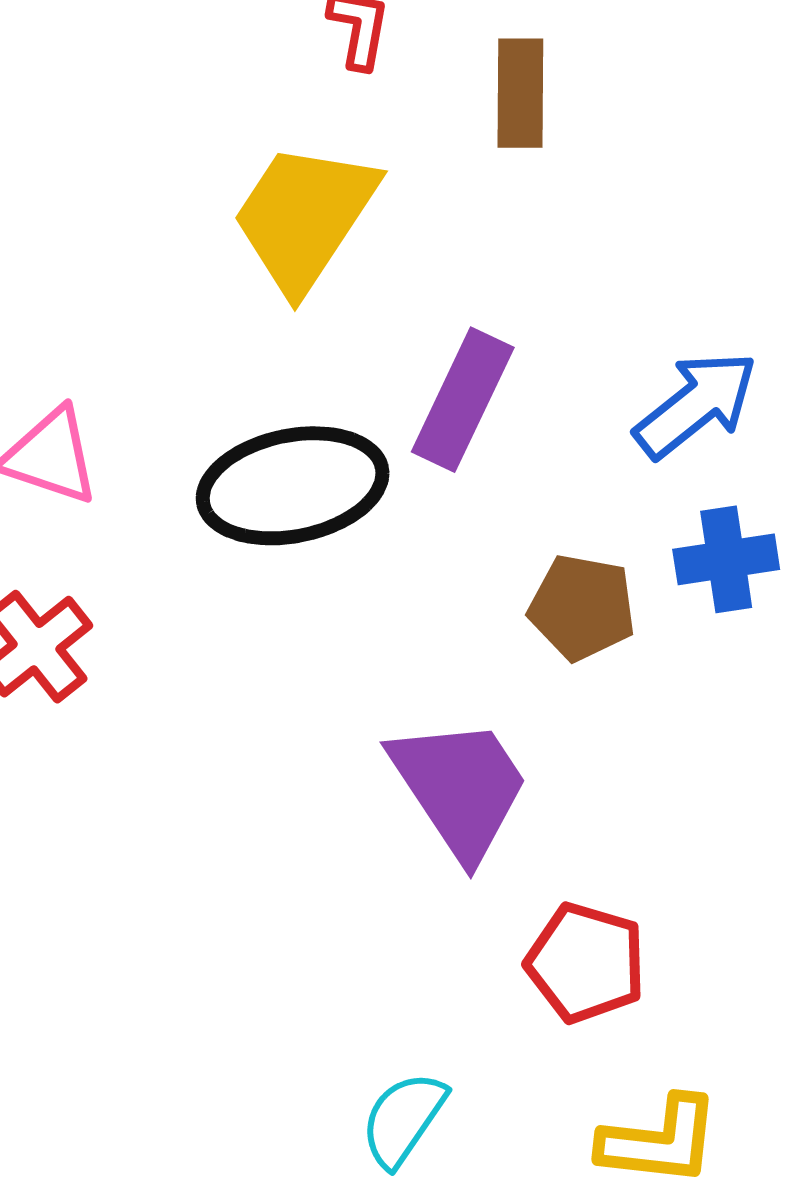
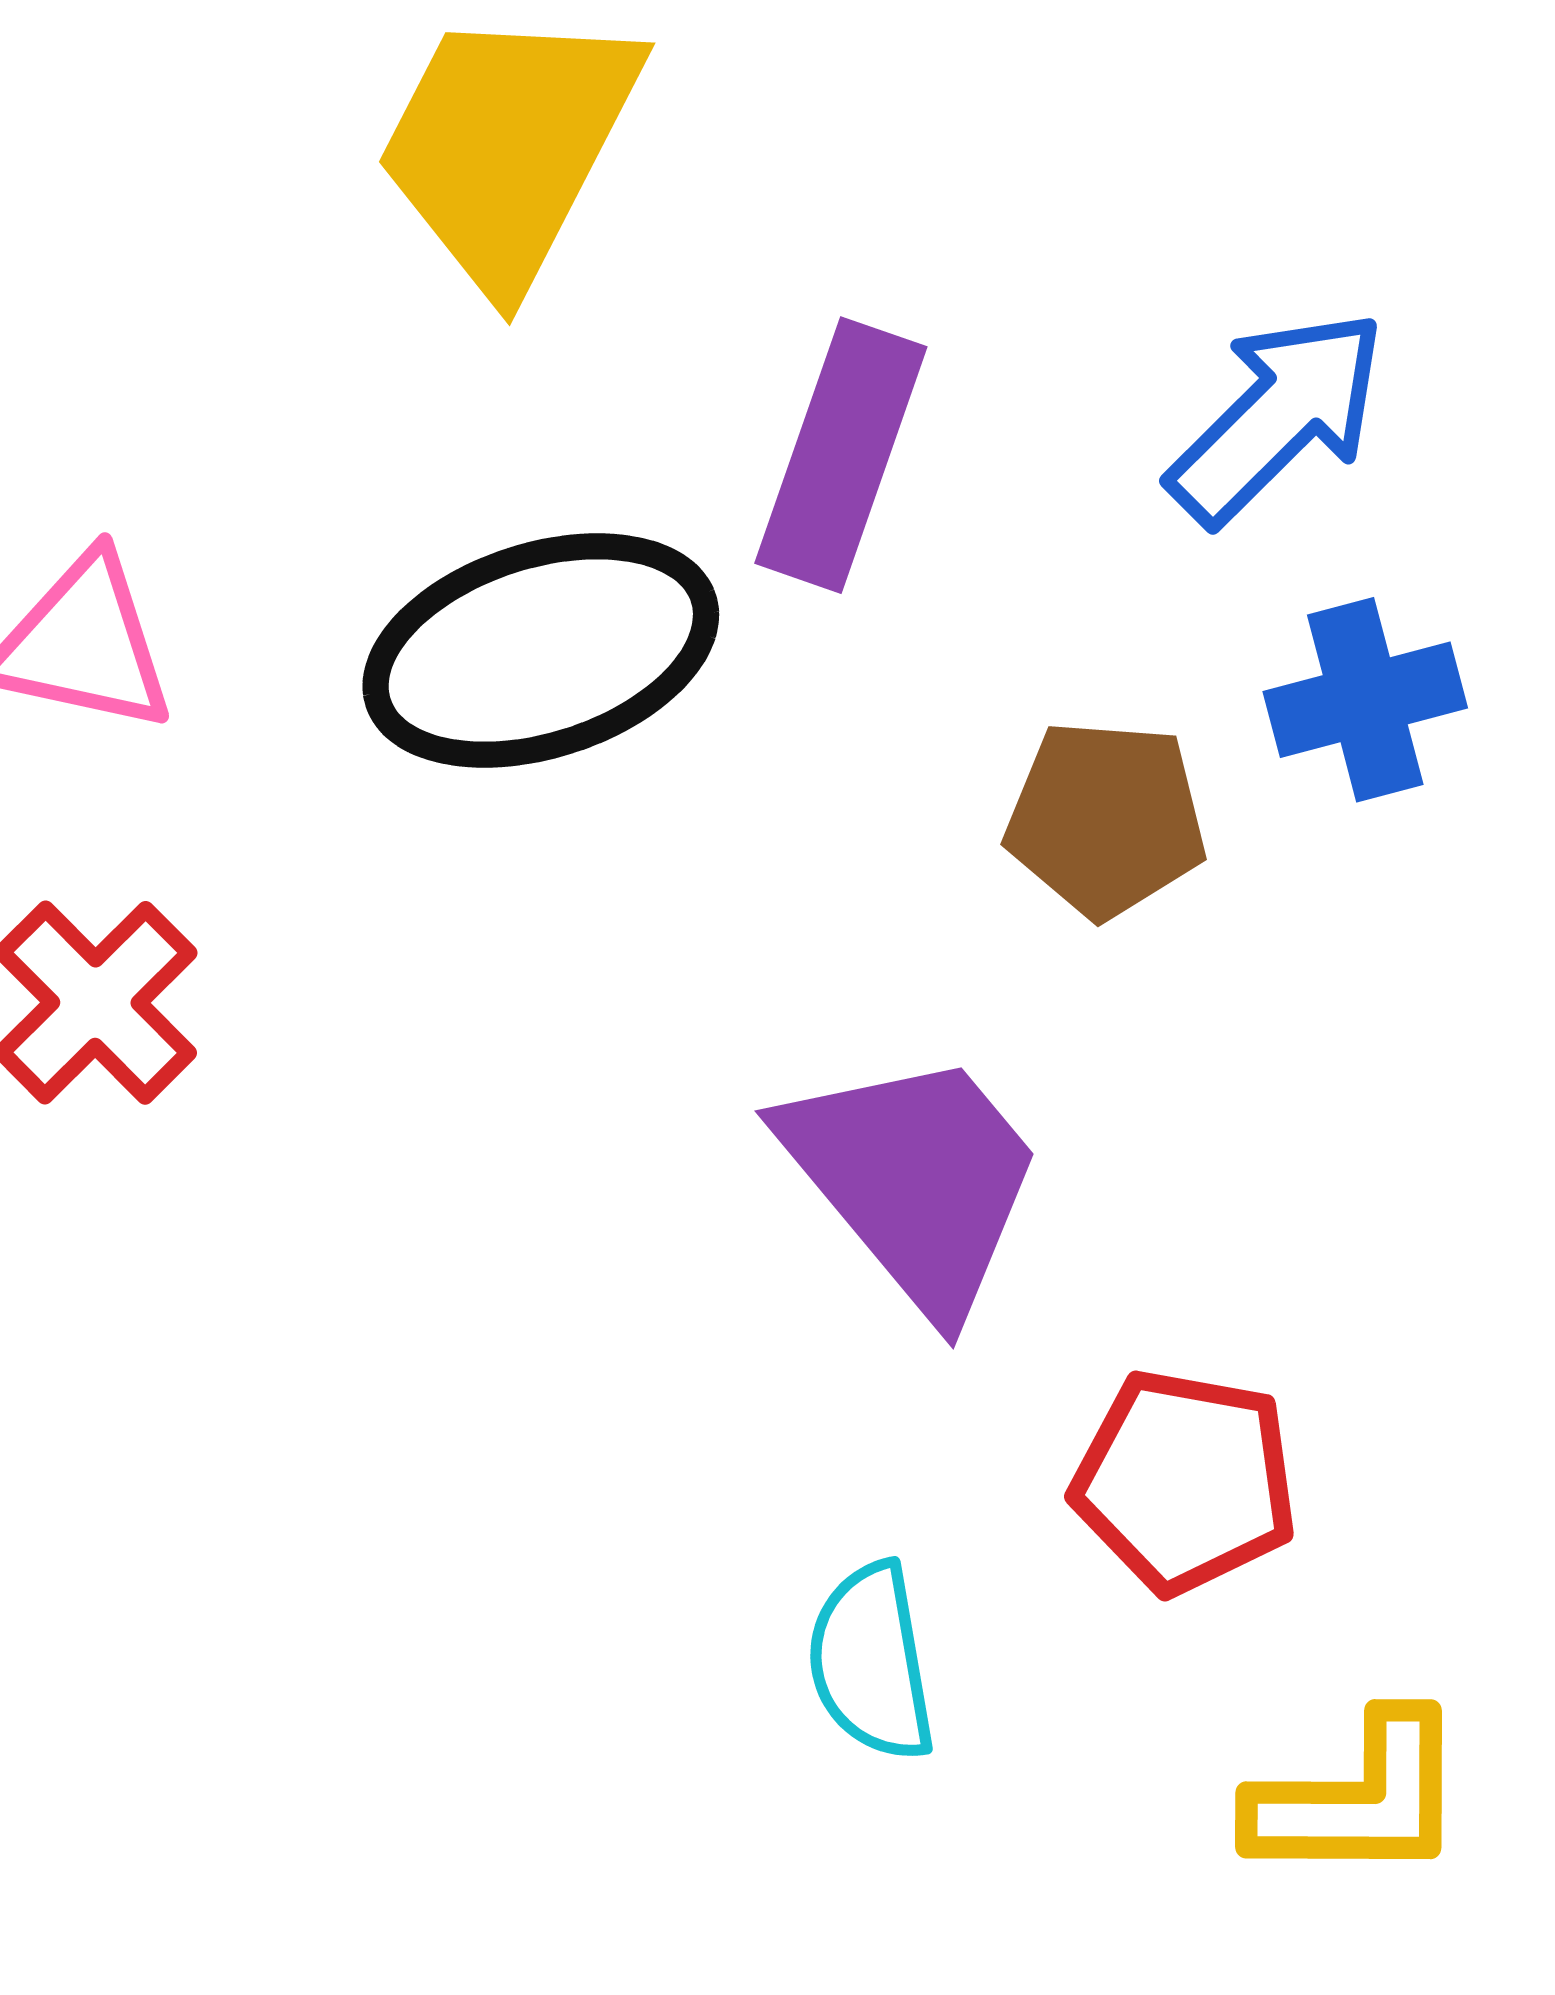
cyan semicircle: (403, 1119) -> (871, 1662), moved, turned -38

